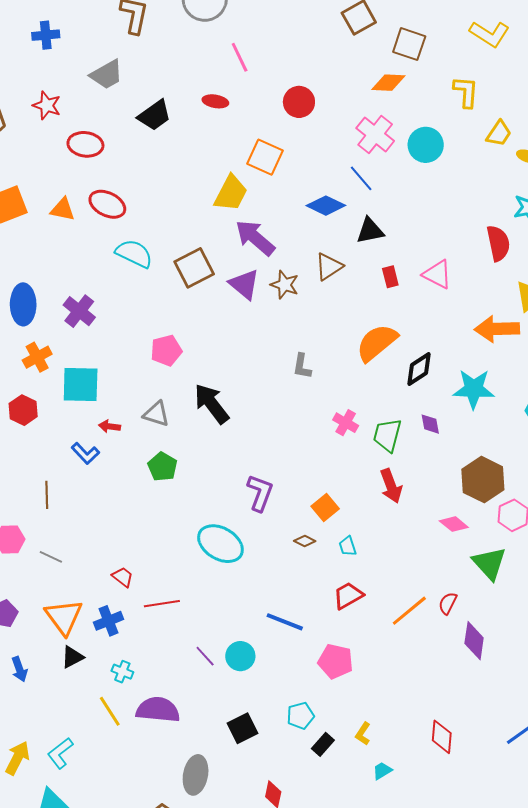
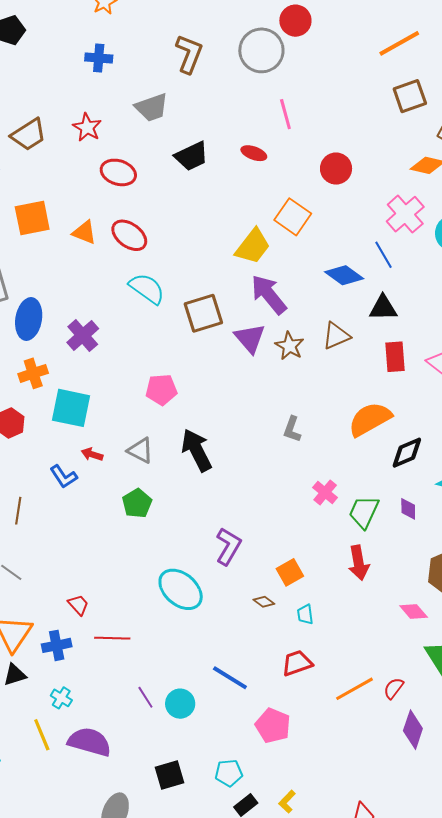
red rectangle: (390, 277) -> (395, 357), size x1.4

